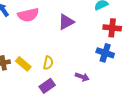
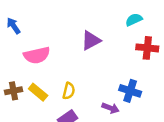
pink semicircle: (28, 15) -> (37, 55), moved
blue cross: (105, 53) -> (130, 91), moved

